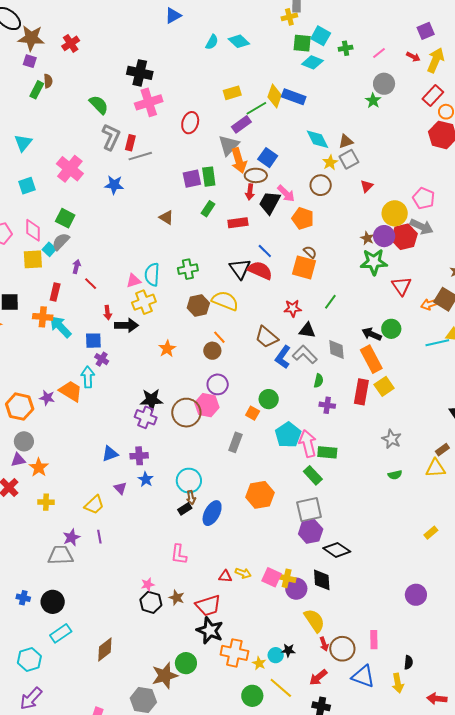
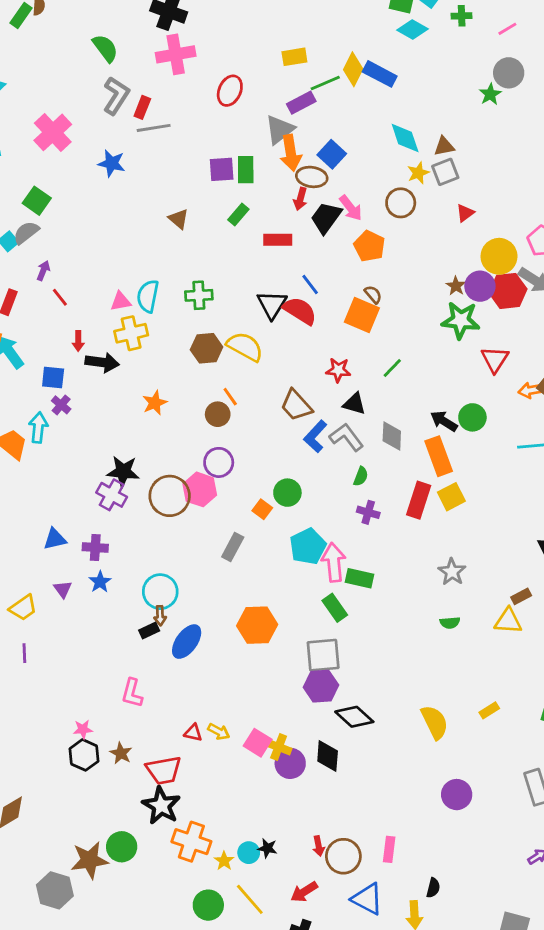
yellow semicircle: (314, 621) -> (435, 722), moved

